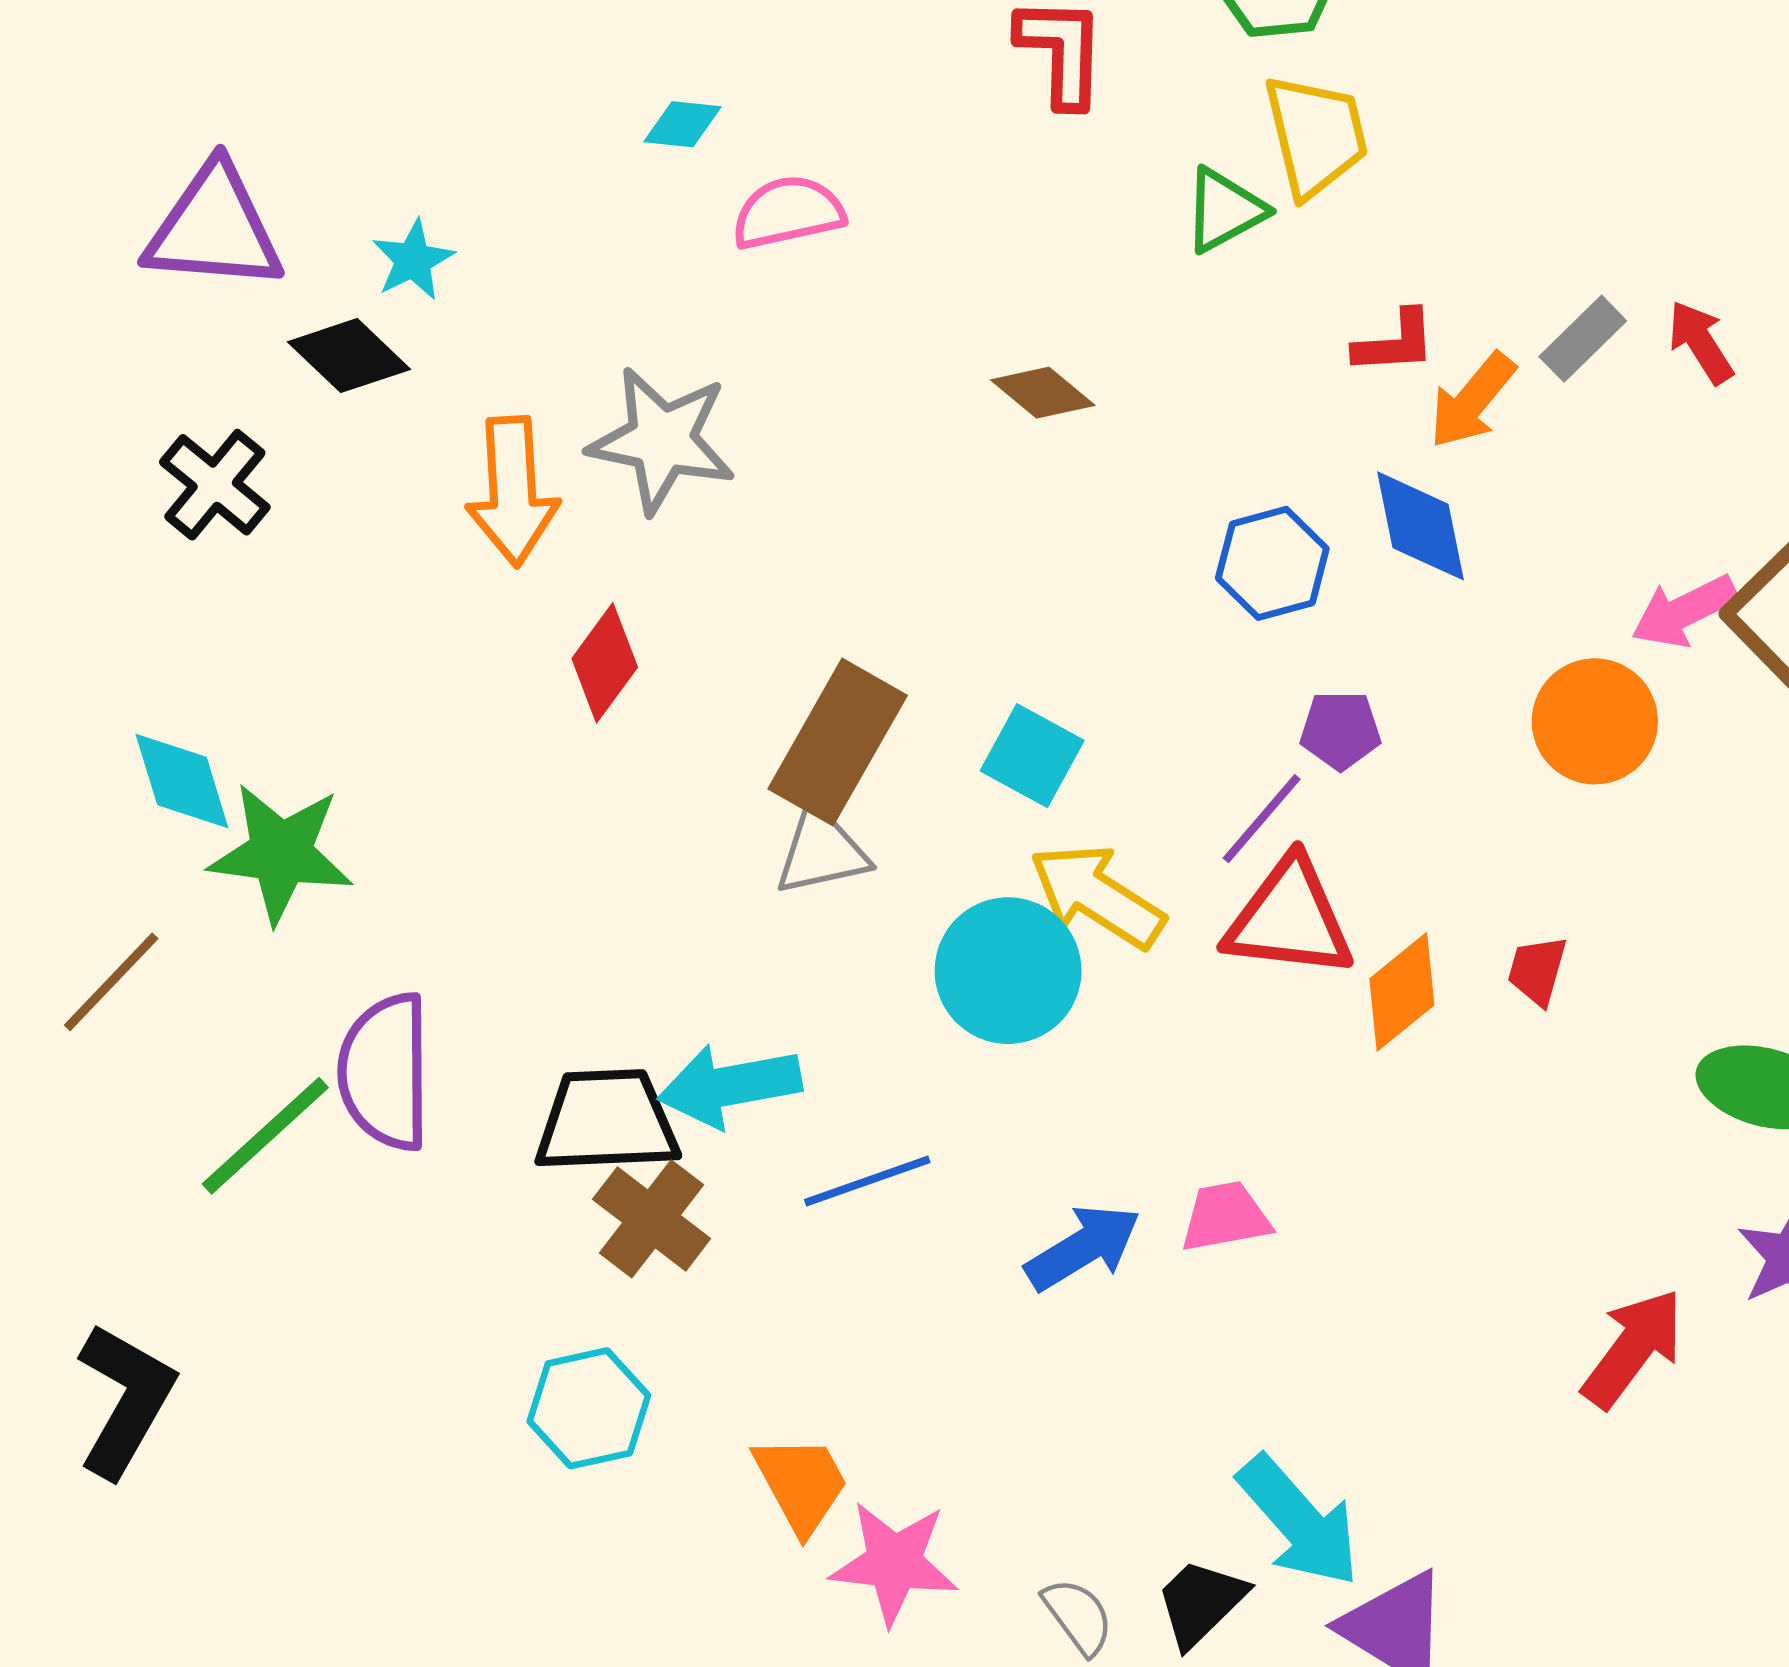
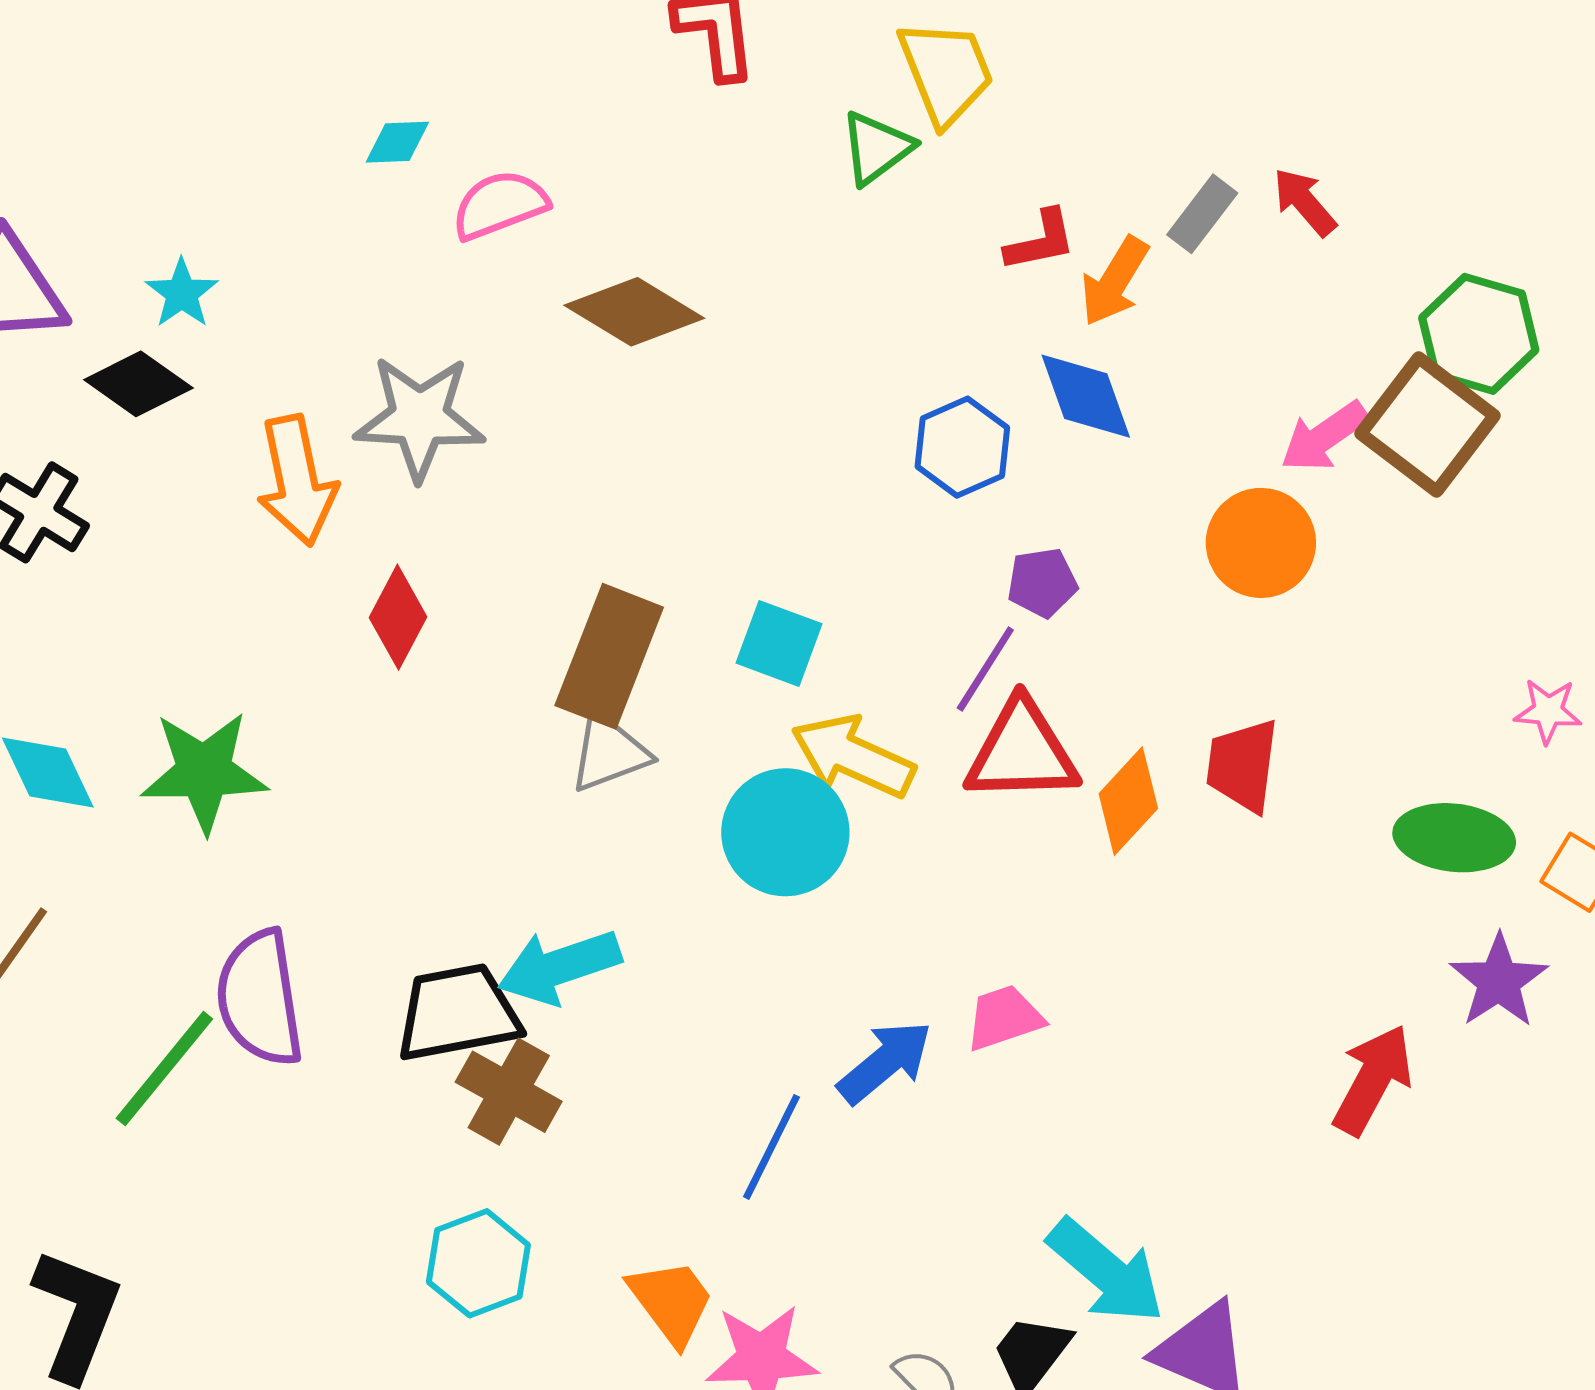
brown diamond: (1043, 393) -> (634, 312), moved, size x1.5
green star: (281, 853) -> (204, 772), moved
red trapezoid: (1537, 970) -> (1243, 765), size x1.5
blue line: (867, 1181) -> (771, 1147), moved, turned -36

